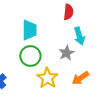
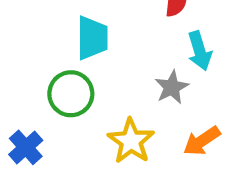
green circle: (30, 56) -> (71, 94), moved

